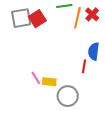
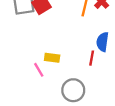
yellow rectangle: (49, 82) -> (52, 58), moved

